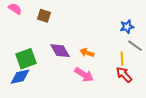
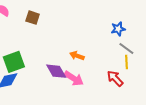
purple diamond: (60, 51) -> (56, 71), moved
yellow line: (122, 59) -> (126, 62), moved

